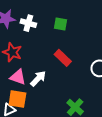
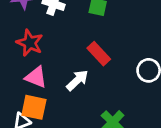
white arrow: (38, 79) -> (77, 80), moved

